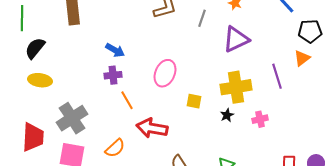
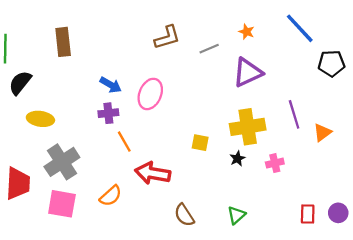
gray line: (202, 18) -> (209, 49), turned 48
orange triangle: (302, 58) -> (322, 132), moved
pink ellipse: (165, 73) -> (150, 94), moved
yellow ellipse: (40, 80) -> (40, 119), moved

